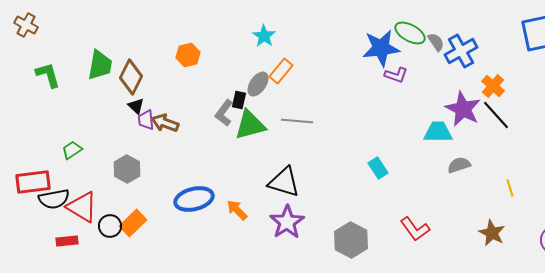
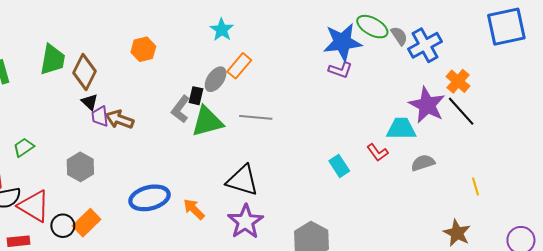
purple L-shape: (396, 75) -> (340, 70), moved
red L-shape: (415, 229) -> (378, 152), moved, size x0.7

